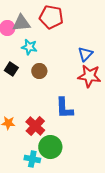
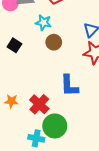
cyan star: (29, 47) -> (43, 23), moved
brown circle: (39, 71) -> (54, 42), moved

